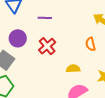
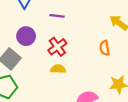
yellow semicircle: (73, 69) -> (58, 69), moved

